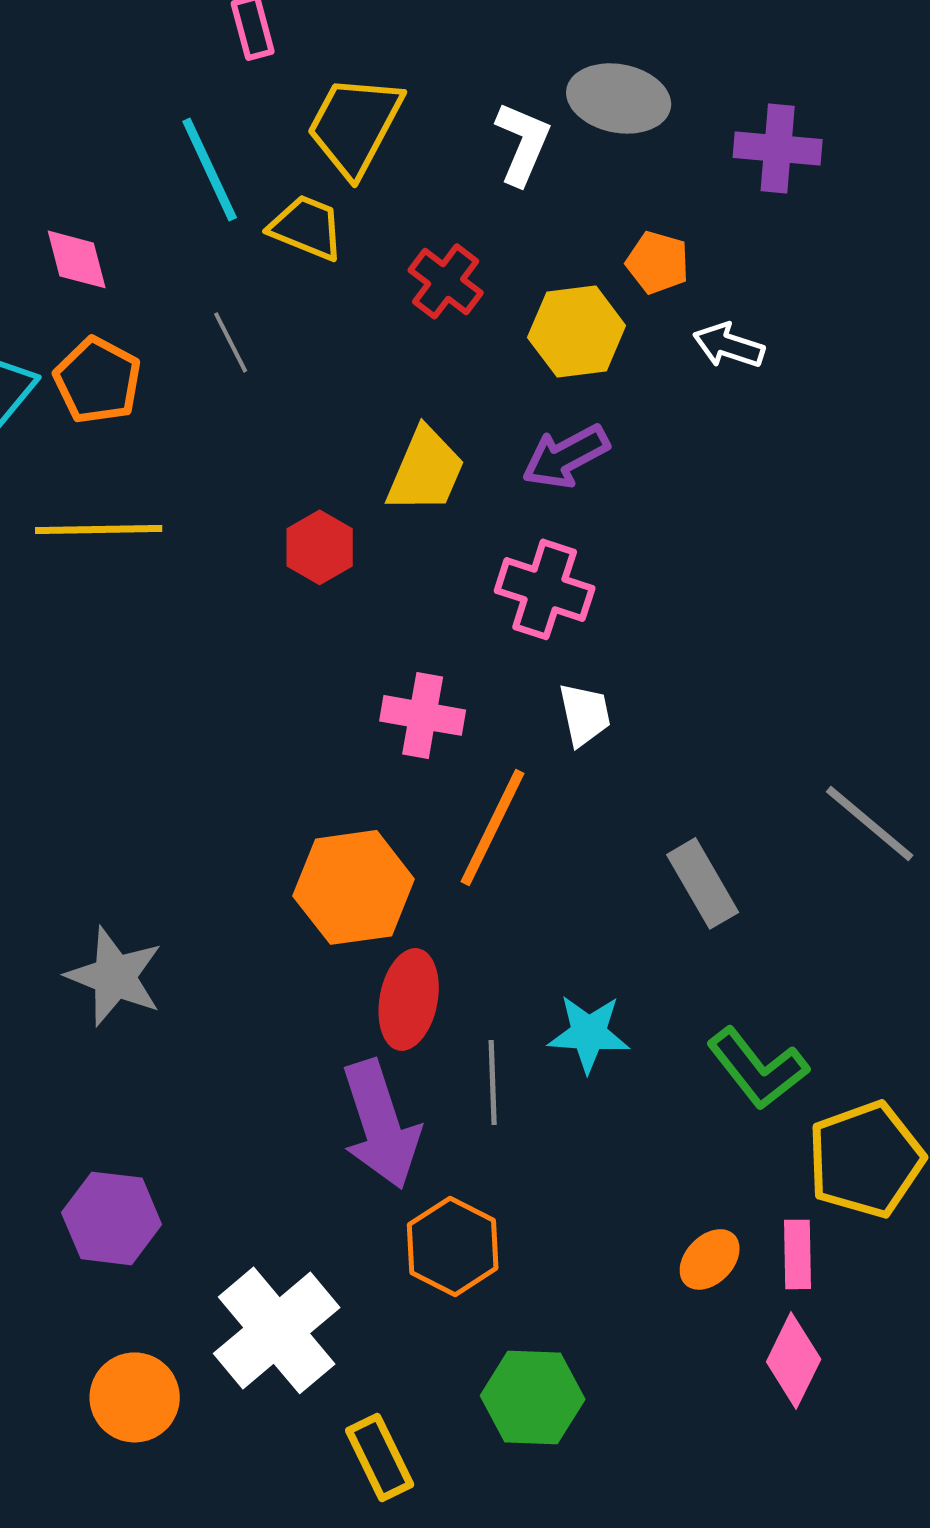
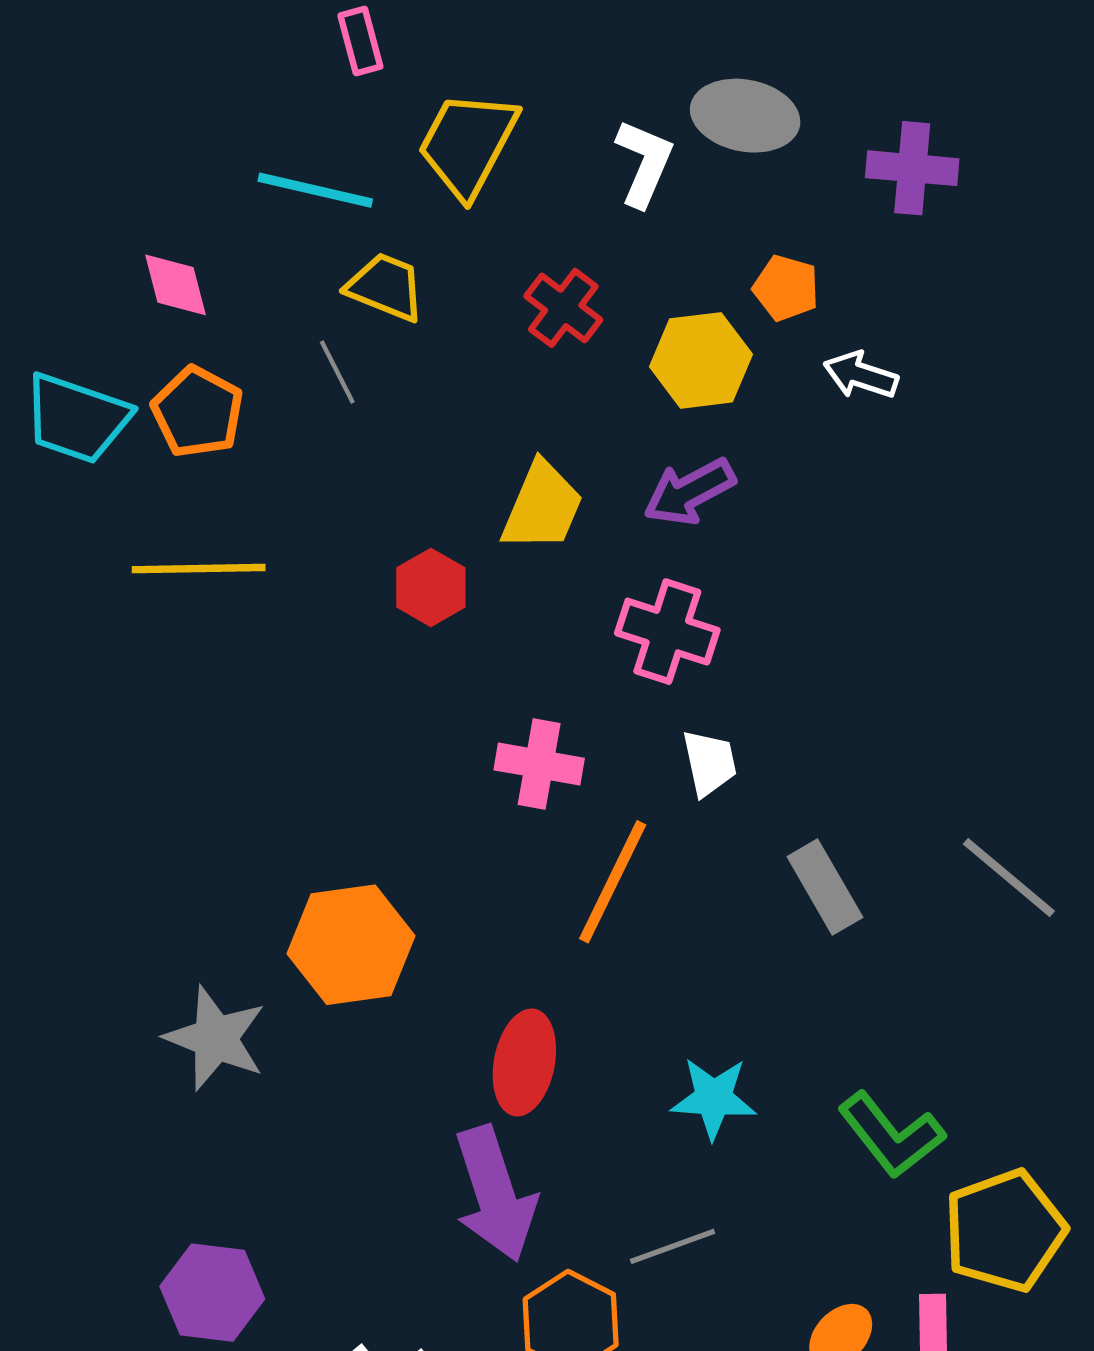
cyan line: (210, 169) -> (315, 190), turned -52
yellow trapezoid: (307, 227) -> (386, 287), moved
gray rectangle: (703, 883) -> (825, 887), moved
orange hexagon: (354, 887) -> (351, 945), moved
gray line: (493, 1082) -> (673, 1246), moved, turned 72

